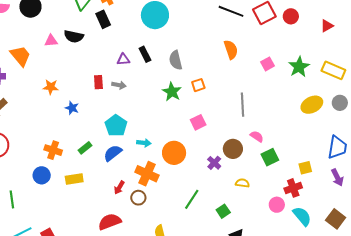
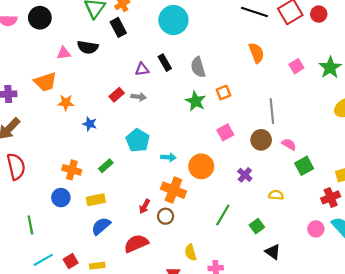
orange trapezoid: (20, 56) -> (45, 82), moved, turned 115
red rectangle: (98, 82) -> (117, 95), turned 56
brown circle: (233, 149) -> (261, 140), moved
blue semicircle: (113, 153) -> (101, 226), moved
pink circle: (277, 205) -> (316, 229), moved

